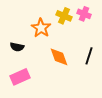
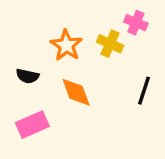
yellow cross: (64, 16) -> (110, 44), moved
orange diamond: (59, 57) -> (76, 92), moved

